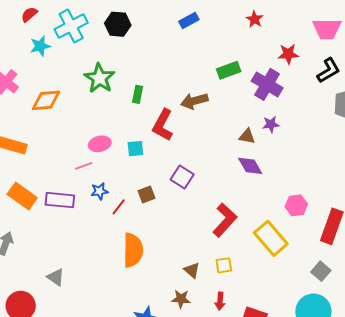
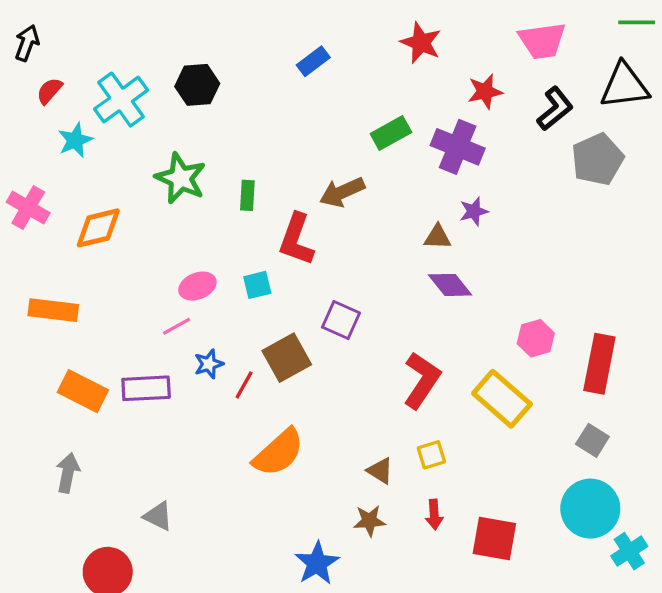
red star: (255, 19) -> (421, 43), size x1.4
brown square: (146, 194) -> (287, 358), size x1.6
orange semicircle: (133, 250) -> (278, 453), turned 56

